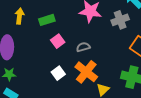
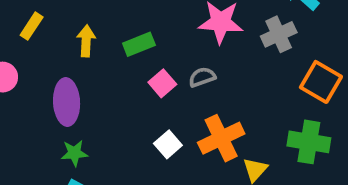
gray semicircle: (83, 47) -> (202, 77), moved
orange cross: (86, 72) -> (221, 138), turned 30

